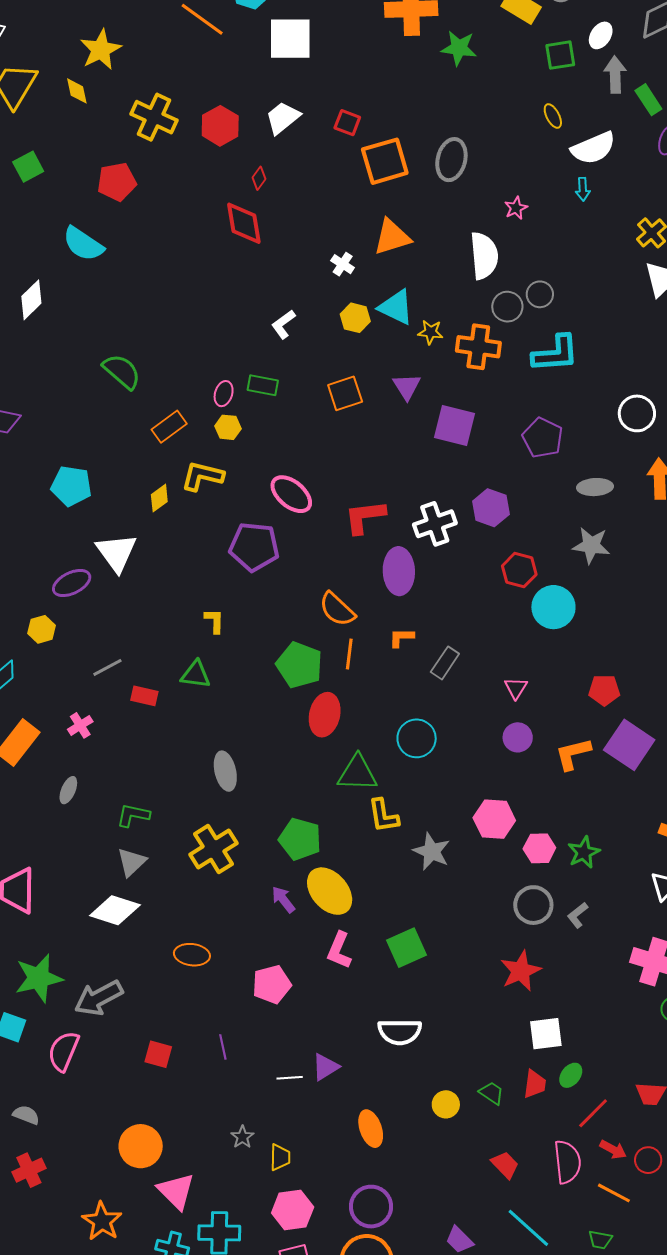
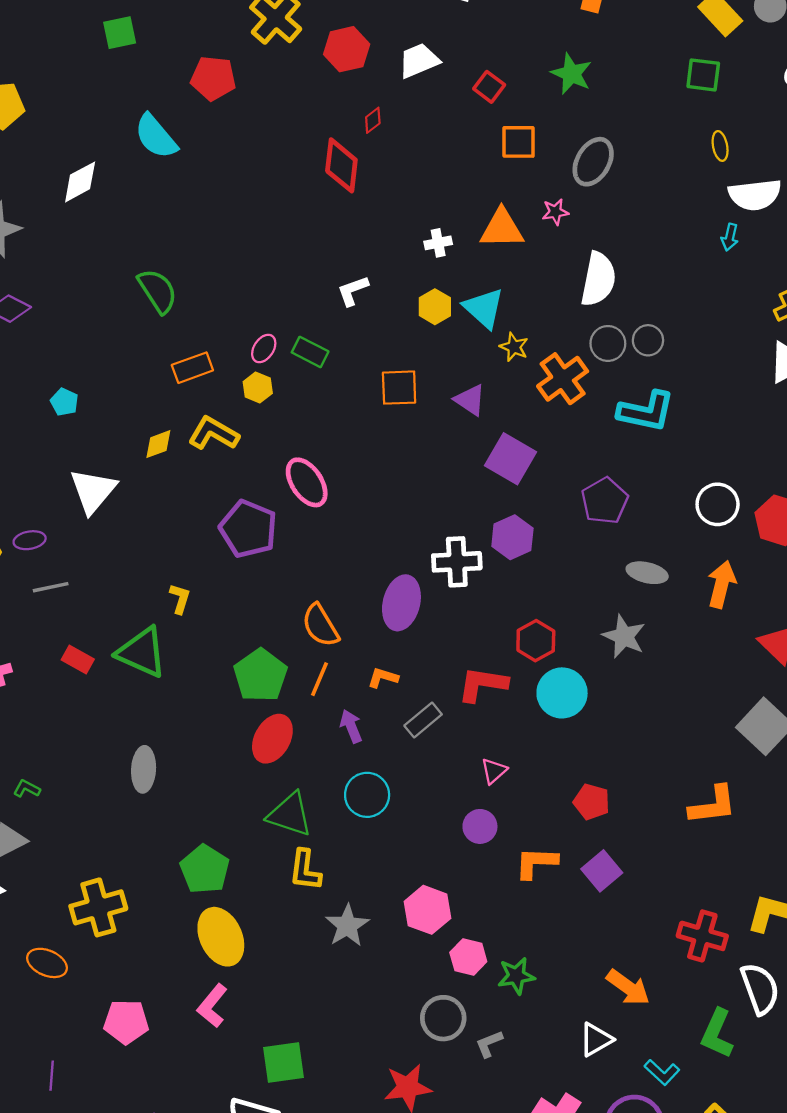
green star: (459, 48) -> (571, 74), moved
green square: (560, 55) -> (703, 75), moved
orange square: (385, 161) -> (518, 142), size x0.7
pink star: (516, 208) -> (555, 212), moved
white cross: (343, 264) -> (438, 243), turned 30
orange cross: (478, 347) -> (563, 379), turned 30
purple triangle: (407, 387) -> (470, 400), turned -40
cyan pentagon: (71, 486) -> (64, 402), size x0.6
purple hexagon: (491, 508) -> (512, 537), moved
red L-shape: (365, 517) -> (482, 684), moved
purple ellipse: (72, 583) -> (30, 540), moved, size x0.7
gray line: (107, 667) -> (51, 587), moved
green triangle: (196, 675) -> (142, 652), size x1.5
purple square: (629, 745) -> (602, 871), size x0.7
green L-shape: (133, 815) -> (27, 789), size x0.7
yellow cross: (213, 849) -> (98, 907), moved
purple arrow: (283, 900) -> (351, 726), moved
green square: (407, 948) -> (283, 1063), moved

